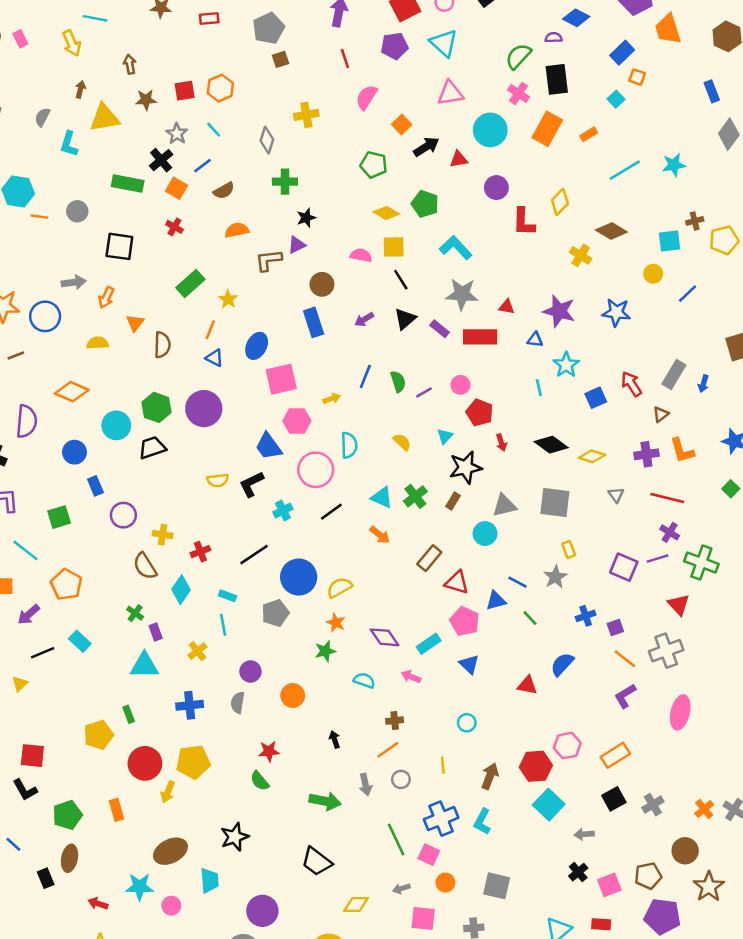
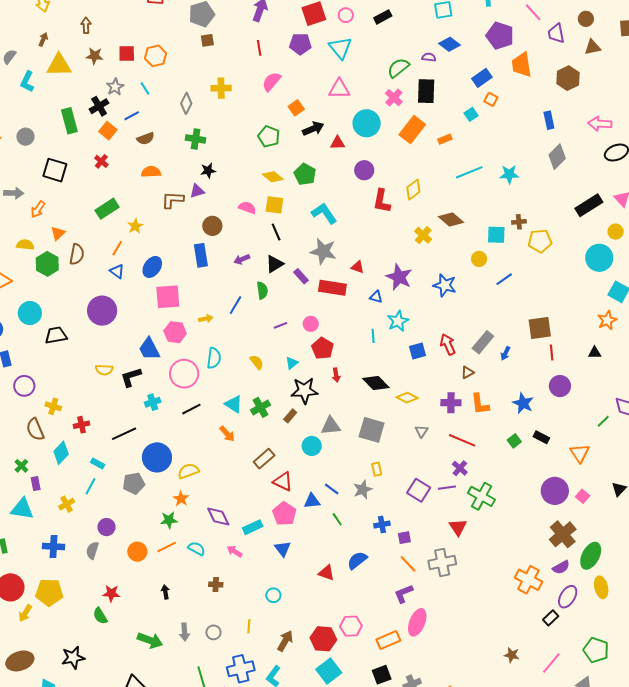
green rectangle: (128, 184) -> (69, 121), turned 55
green semicircle: (398, 382) -> (262, 290), moved
green hexagon: (157, 407) -> (47, 264), moved
cyan line: (223, 625) -> (90, 486), turned 30
pink ellipse: (680, 712) -> (417, 622), moved
orange line: (388, 750) -> (167, 547), moved

